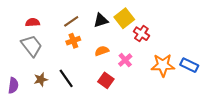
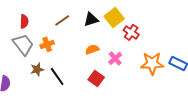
red semicircle: (33, 22) -> (24, 21), turned 96
orange cross: (73, 41) -> (47, 44), moved
brown star: (41, 79) -> (37, 69), moved

